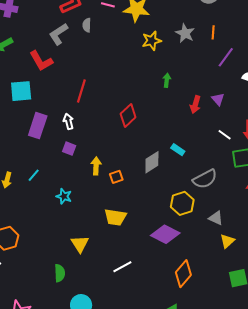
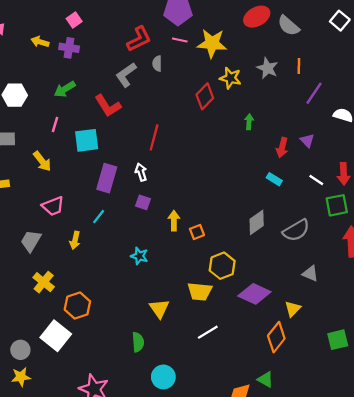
yellow star: (152, 41) -> (230, 78), turned 30
red diamond: (128, 115) -> (205, 96), moved
cyan rectangle: (178, 150) -> (274, 179), moved
gray diamond: (152, 162) -> (257, 222), moved
cyan line: (34, 175) -> (99, 217), moved
yellow hexagon: (182, 203) -> (222, 266), moved
yellow trapezoid: (115, 217) -> (200, 291), moved
yellow triangle: (227, 241) -> (293, 309), moved

